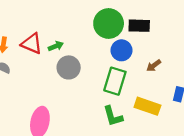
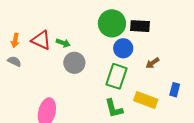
green arrow: (56, 46) -> (63, 43), turned 40

